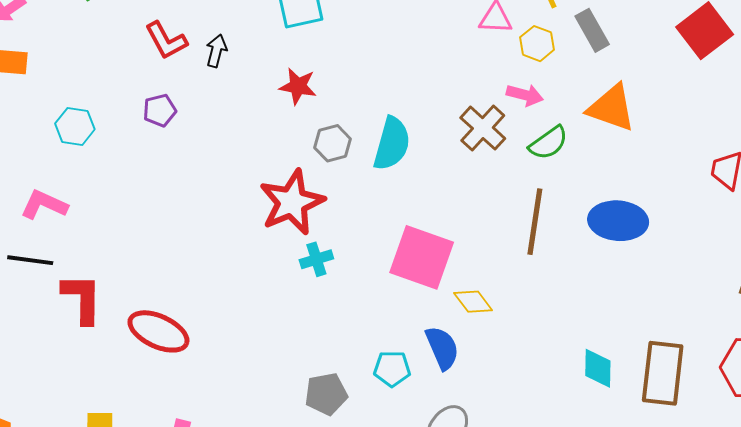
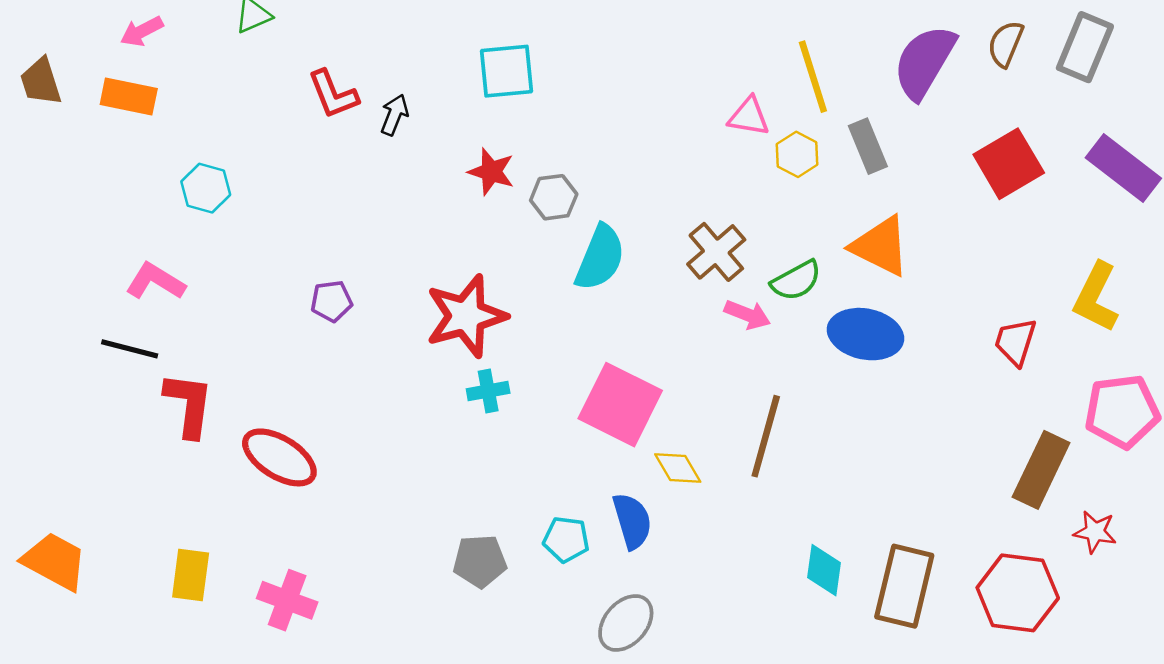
pink arrow: (525, 95) -> (747, 315), moved
purple pentagon: (160, 110) -> (331, 301), moved
gray hexagon: (333, 143) -> (554, 197), moved
blue ellipse: (618, 221) -> (865, 334), moved
brown line: (535, 222) -> (766, 436), moved

